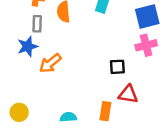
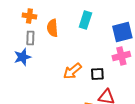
orange arrow: (50, 63) -> (72, 71), moved

